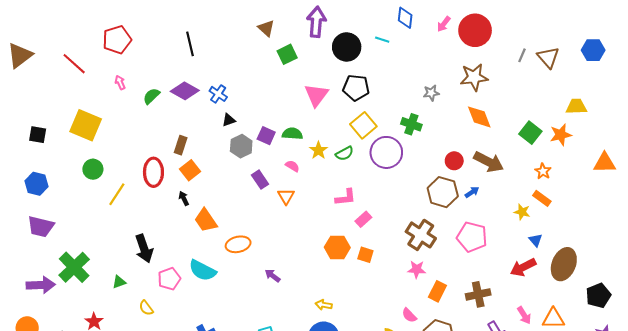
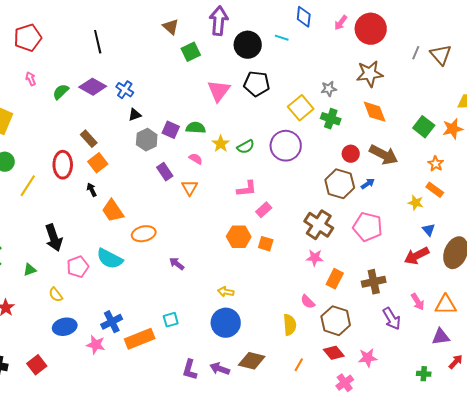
green cross: (411, 124) -> (331, 119), moved
yellow square: (363, 125) -> (301, 108), moved
brown rectangle: (181, 145) -> (89, 139), turned -60

